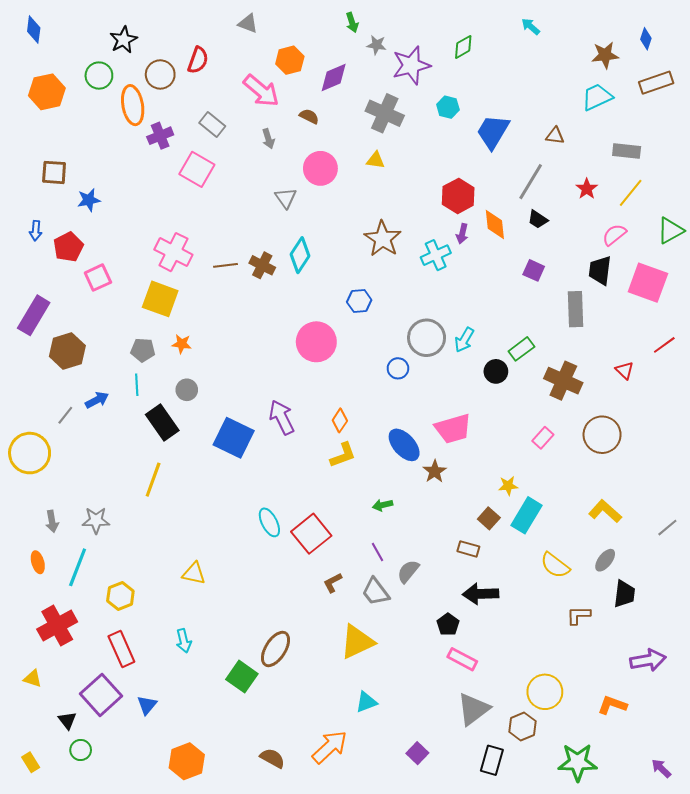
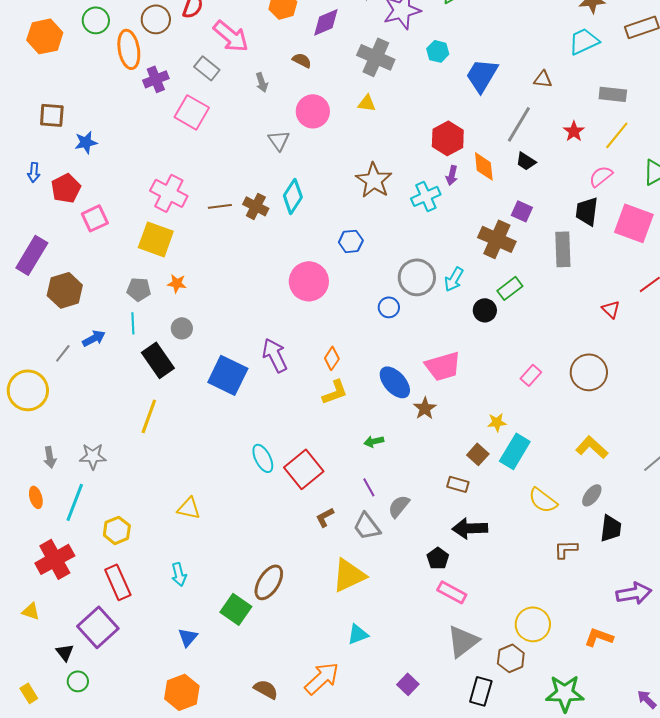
pink arrow: (261, 91) -> (231, 36), moved
brown cross: (563, 381) -> (497, 239), moved
blue triangle: (147, 705) -> (188, 637), moved

